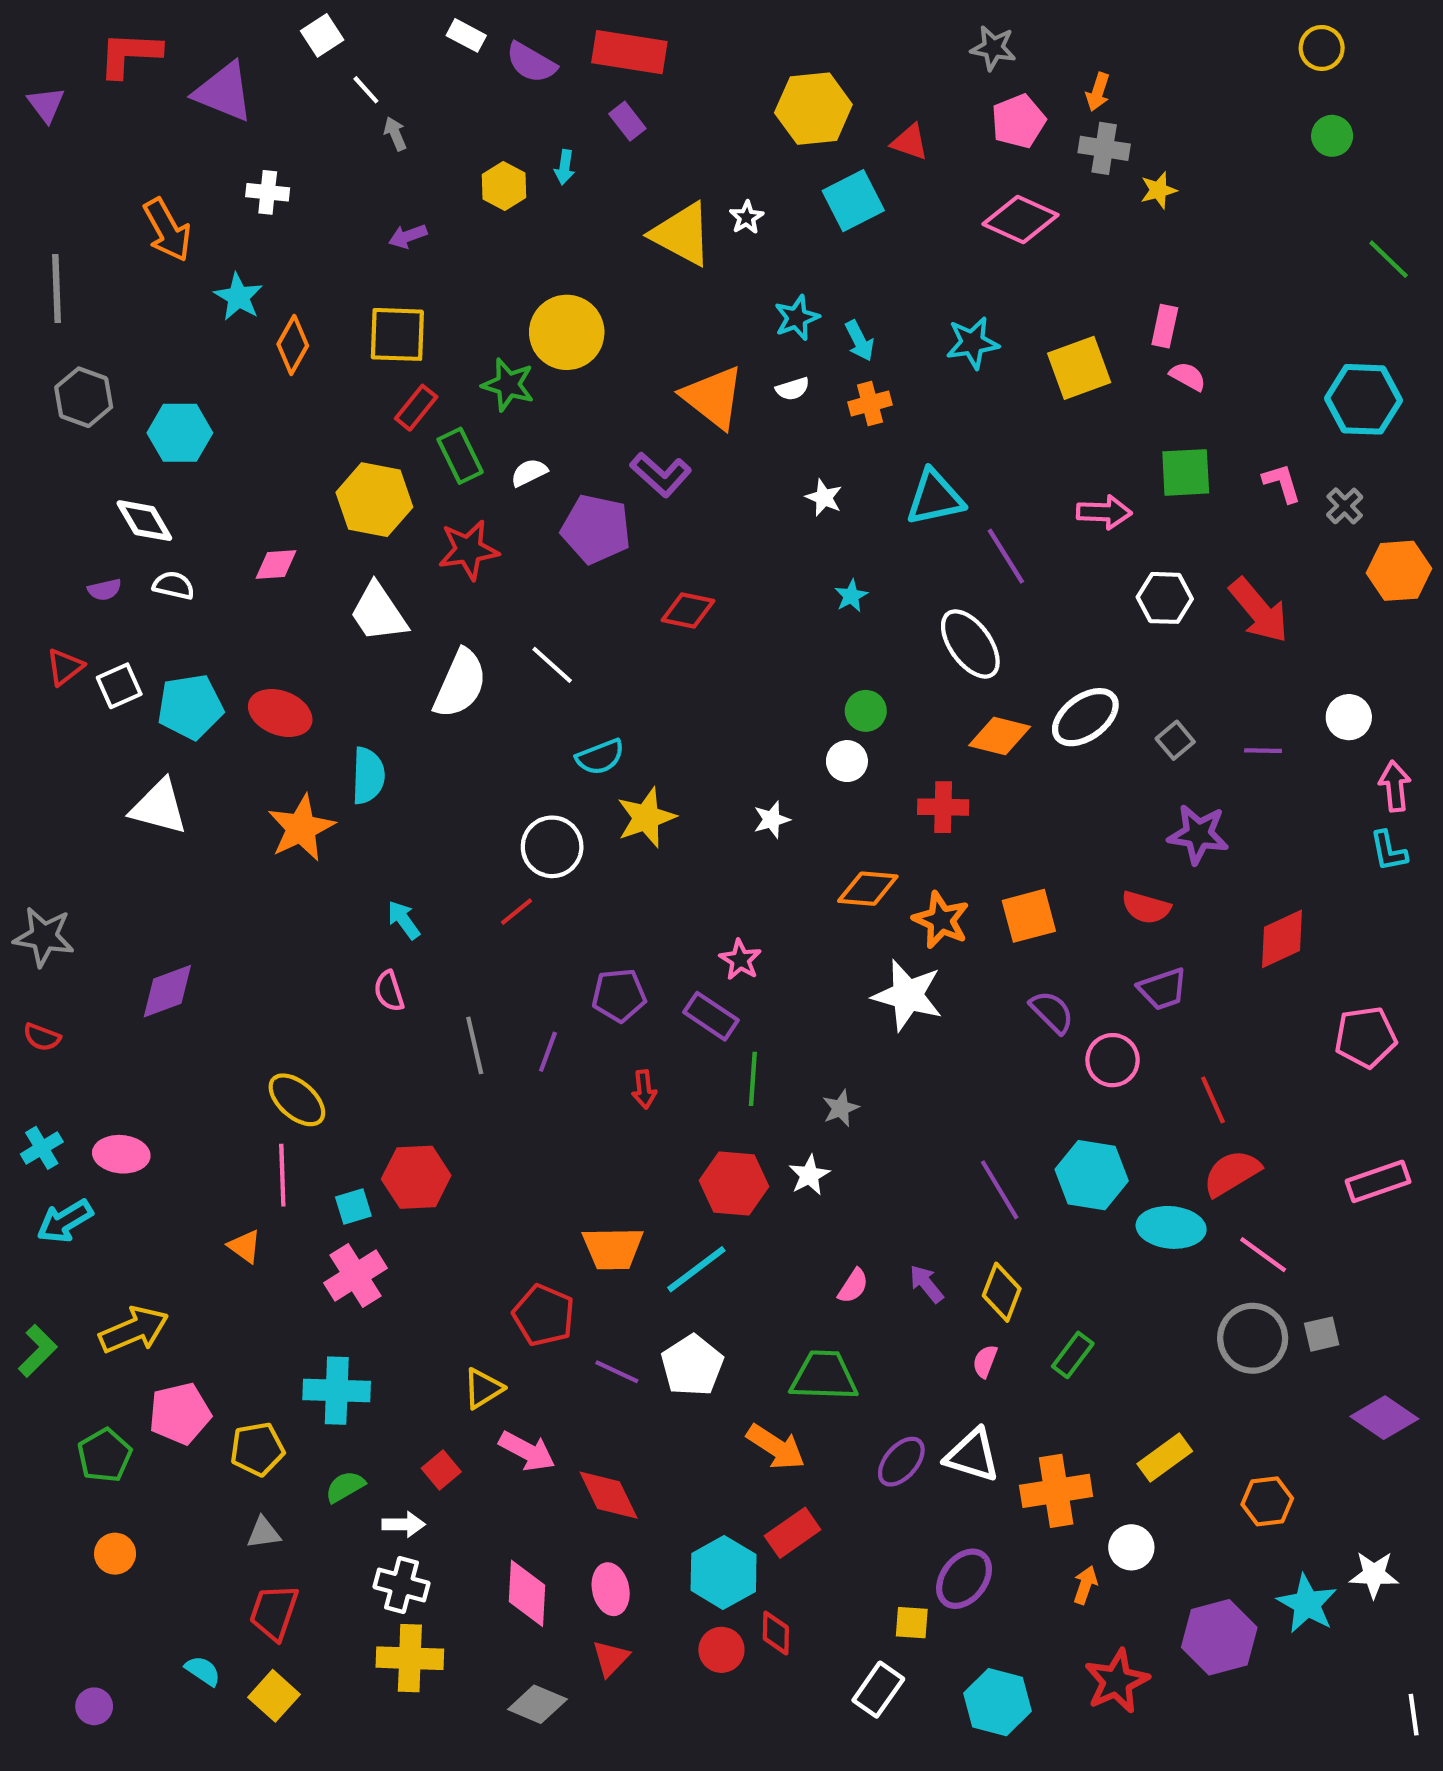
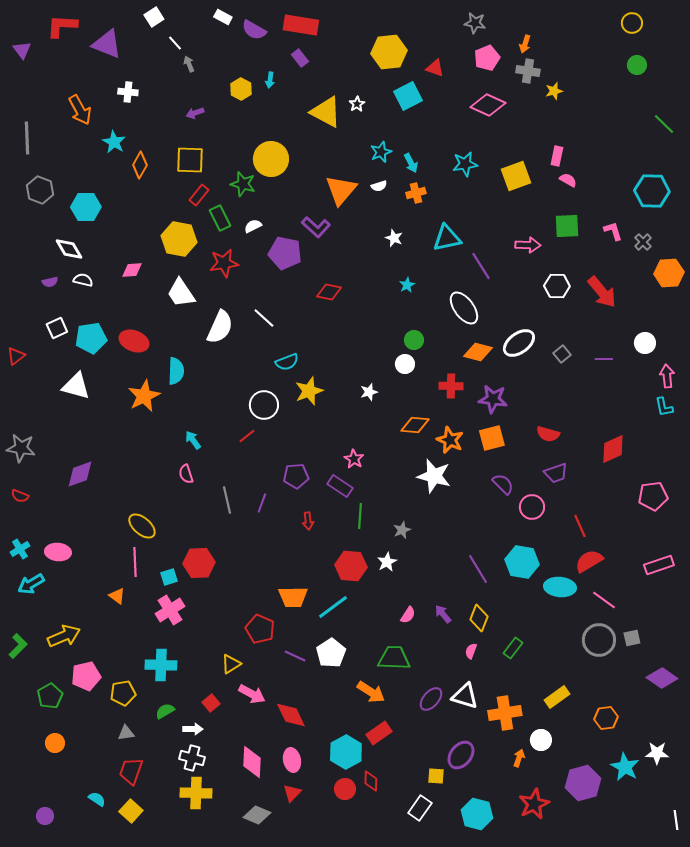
orange triangle: (713, 397) -> (341, 190), turned 32
red triangle: (65, 667) -> (16, 356), moved
purple star: (1198, 834) -> (493, 399), moved

